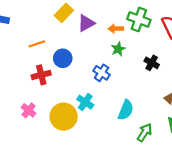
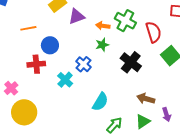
black cross: (152, 63) -> (131, 62), size x1.5
red cross: (41, 75) -> (36, 64), moved
cyan cross: (85, 102) -> (65, 80), moved
yellow circle: (64, 117) -> (24, 112), moved

